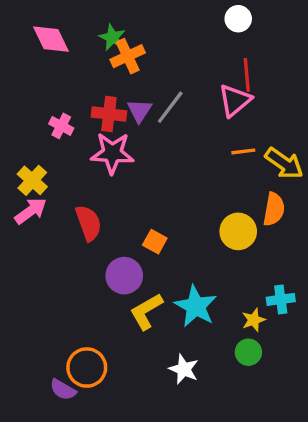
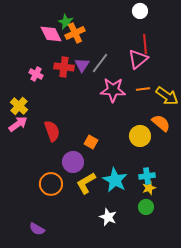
pink diamond: (51, 39) -> (51, 34), moved
pink star: (112, 153) -> (113, 90), moved
orange semicircle: (274, 209) -> (161, 123), turned -60
cyan cross: (281, 299) -> (147, 176), moved
orange circle: (87, 368) -> (51, 184), moved

